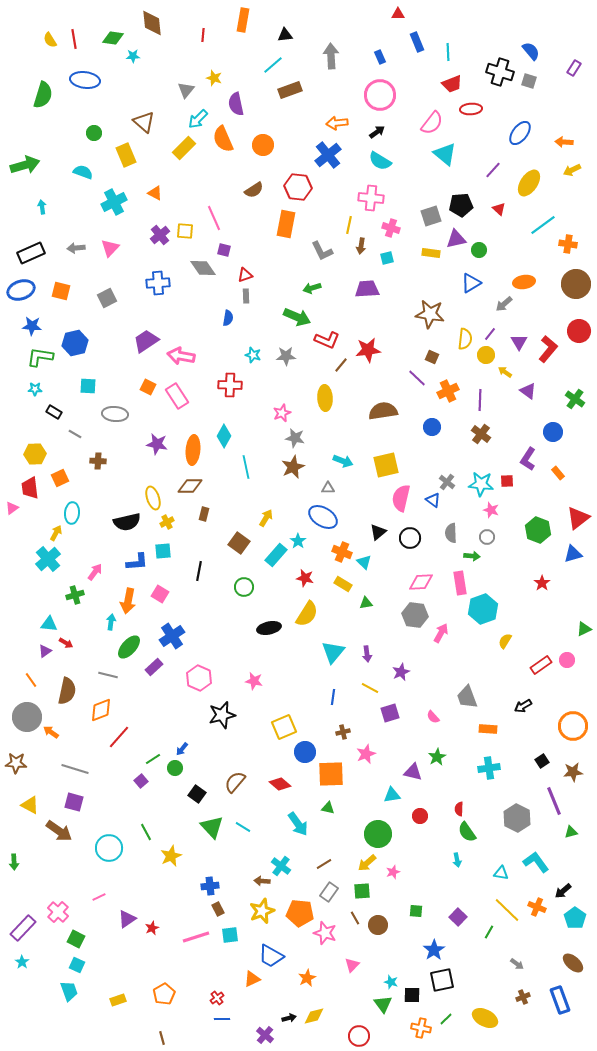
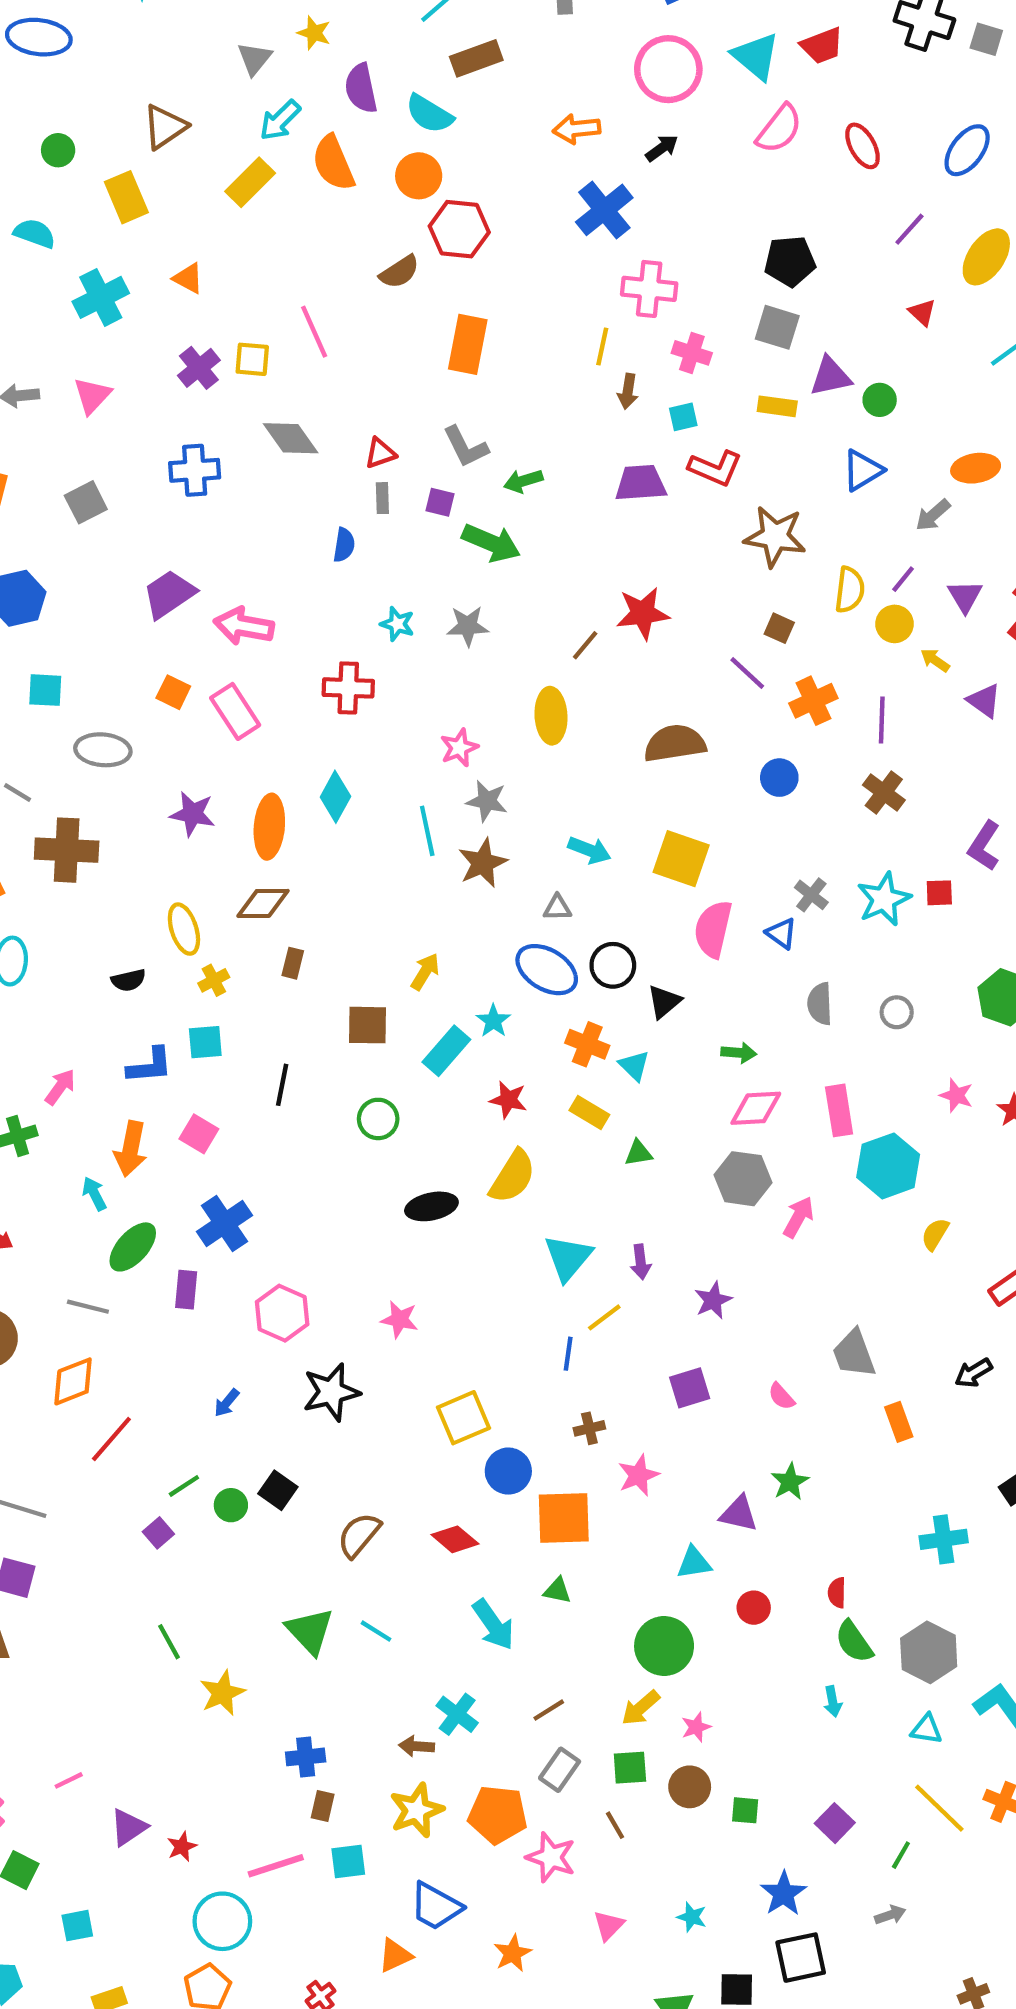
red ellipse: (471, 109) -> (863, 146), moved, turned 65
brown triangle: (144, 122) -> (165, 127), turned 45
cyan triangle: (445, 154) -> (756, 56), moved
blue cross: (328, 155) -> (604, 210), moved
cyan semicircle: (380, 161) -> (429, 114), moved
red hexagon: (298, 187) -> (459, 229), moved
black pentagon: (461, 205) -> (790, 261), moved
gray square: (431, 216) -> (777, 327), turned 35
purple square: (224, 250) -> (440, 502), moved
gray L-shape: (322, 251) -> (466, 447), moved
red L-shape: (327, 340) -> (715, 468), moved
brown cross: (98, 461) -> (67, 850), size x1.8
yellow square: (386, 465) -> (681, 859), turned 32
cyan line: (246, 467) -> (427, 831), moved
cyan star: (481, 484) -> (884, 899), turned -30
pink star: (491, 510) -> (956, 1095), moved
black semicircle: (127, 522) -> (128, 980), size x0.6
black circle: (410, 538) -> (613, 965), moved
brown square: (239, 543) -> (367, 1025), turned -35
green arrow: (472, 556) -> (739, 1053), moved
cyan arrow: (111, 622) -> (94, 1194), turned -35
purple rectangle: (154, 667) -> (186, 1290), turned -42
yellow line: (370, 688) -> (604, 1317), moved, turned -66
orange rectangle: (488, 729) -> (899, 1422), turned 66
blue arrow: (182, 749) -> (227, 1403), moved
cyan cross: (489, 768) -> (944, 1539), moved
black square: (197, 794) -> (278, 1490), moved
gray hexagon: (517, 818) -> (929, 1652), moved
cyan circle: (109, 848) -> (222, 1921), moved
brown rectangle: (218, 909) -> (323, 1806), turned 40
brown circle: (378, 925) -> (690, 1787), moved
gray arrow: (517, 964) -> (890, 1915), moved, turned -56
cyan square: (77, 965) -> (77, 1926), moved, turned -35
cyan star: (391, 982) -> (692, 1917), moved

